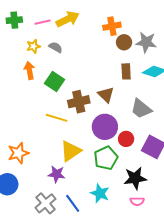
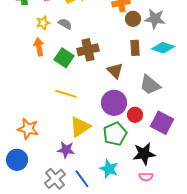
brown cross: (79, 102) -> (88, 50), moved
orange star: (18, 153) -> (28, 129), turned 30

